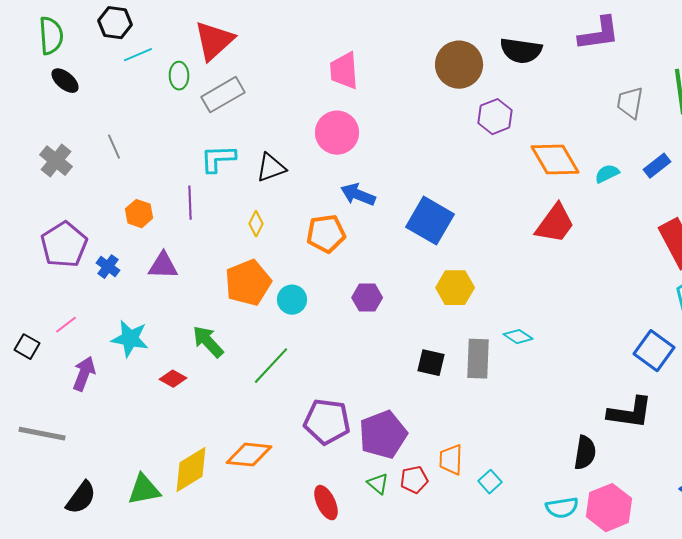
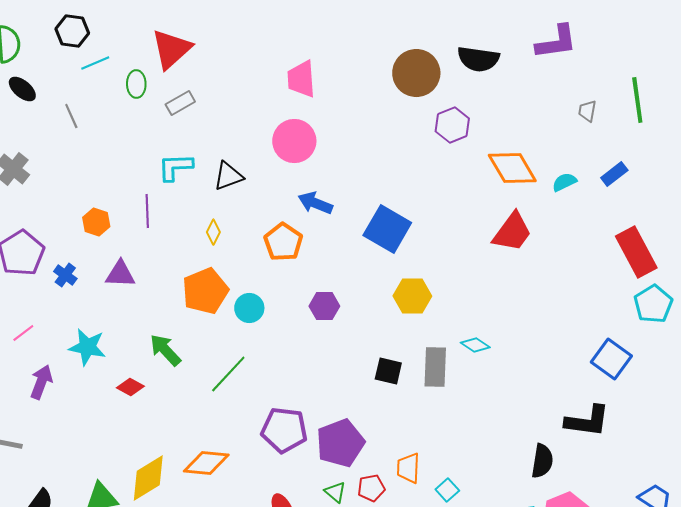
gray rectangle: (223, 95) -> (180, 103), size x0.7
gray trapezoid: (630, 103) -> (587, 111), size x0.7
gray line: (114, 147) -> (71, 116), moved
orange pentagon: (326, 234) -> (283, 242), turned -30

